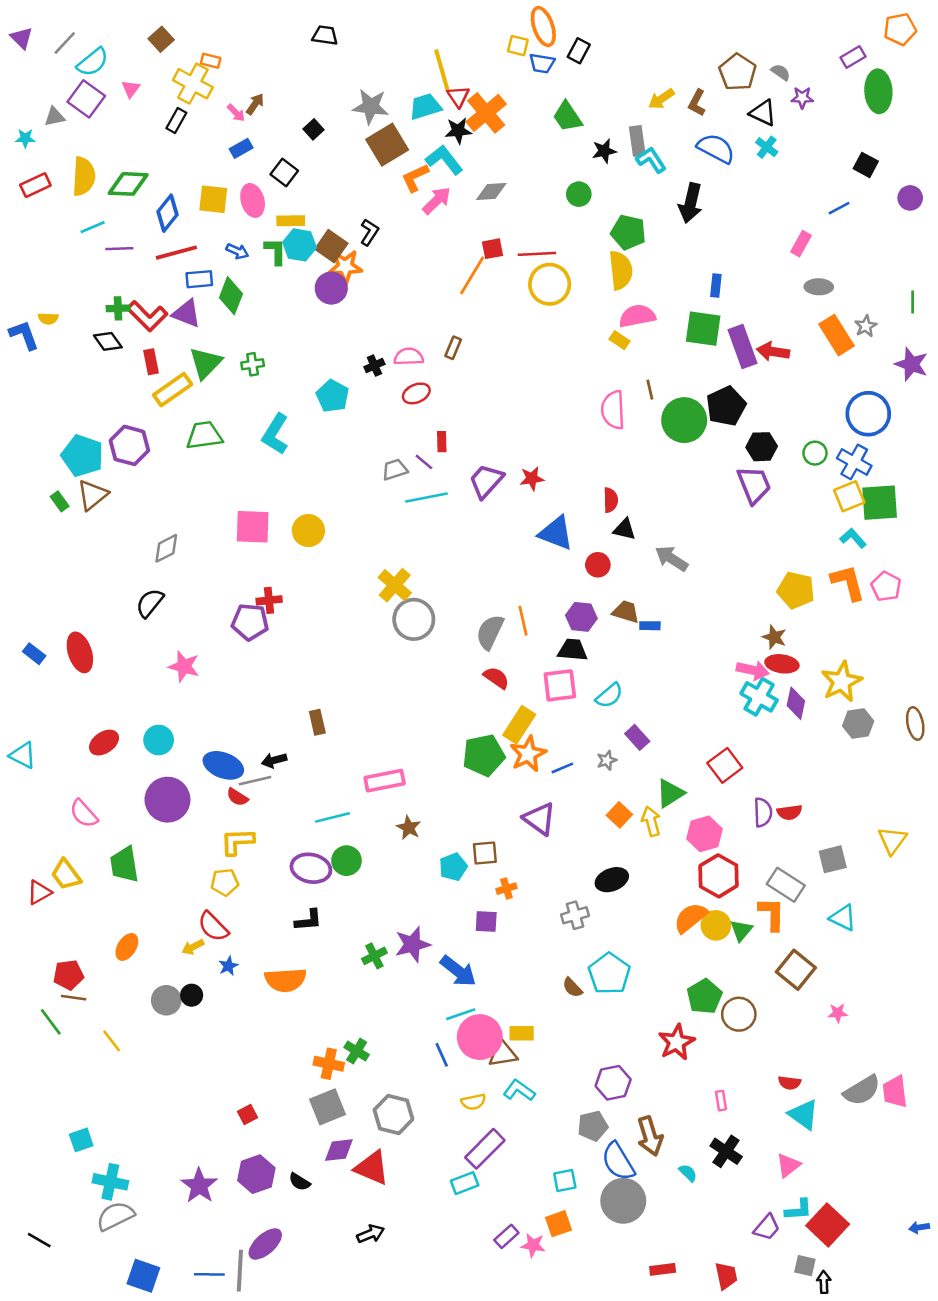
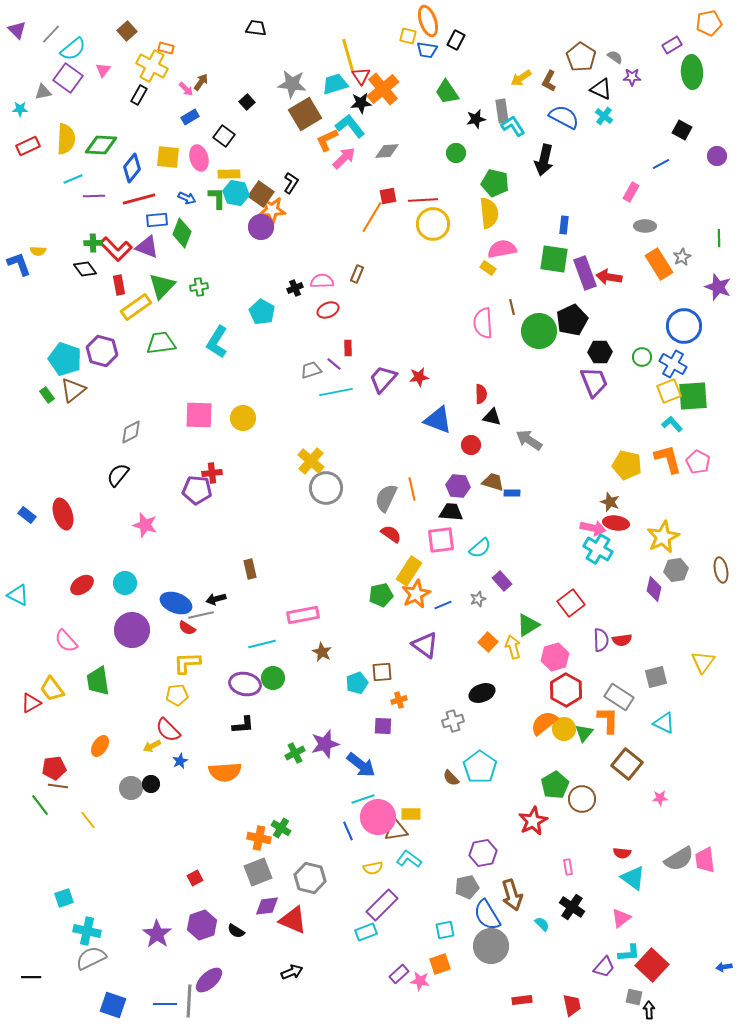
purple diamond: (796, 703) -> (654, 589), moved
green pentagon: (484, 755) -> (381, 595), size x0.7
black line: (39, 1240) -> (31, 977), turned -30

